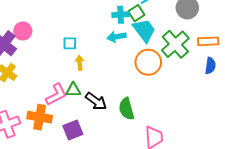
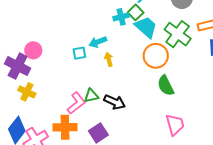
cyan arrow: (117, 37) -> (98, 42), moved
yellow arrow: (80, 63) -> (109, 59), moved
green semicircle: (126, 109) -> (166, 86), moved

